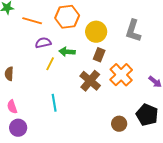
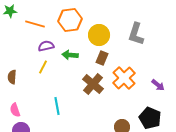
yellow line: (50, 64) -> (43, 67), moved

